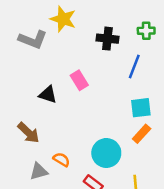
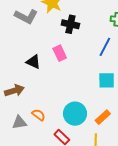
black cross: (107, 39) -> (70, 24), moved
brown arrow: (28, 133) -> (14, 91), turned -66
orange rectangle: (142, 134) -> (103, 117), moved

